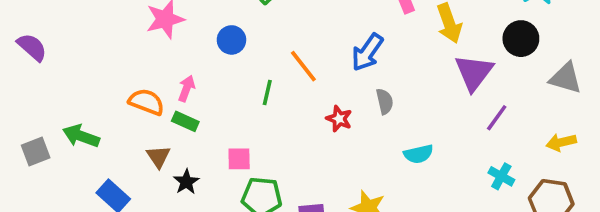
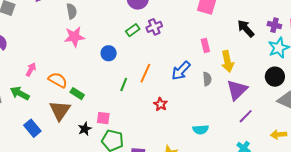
black circle: (521, 39) -> (275, 77), moved
orange line: (303, 66) -> (145, 73), turned 54
pink arrow: (187, 88) -> (31, 70), moved
gray semicircle: (385, 101) -> (207, 79), moved
brown triangle: (158, 157) -> (60, 111), size x1.6
black star: (186, 182) -> (85, 129), moved

